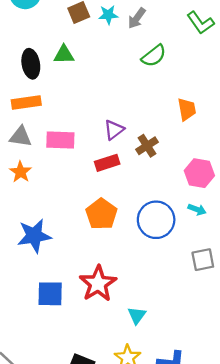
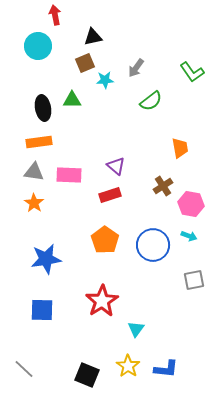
cyan star: (108, 15) -> (105, 80), moved
purple triangle: (114, 130) -> (116, 166), turned -42
brown cross: (147, 146) -> (163, 186), moved
blue square: (50, 294) -> (42, 310), moved

